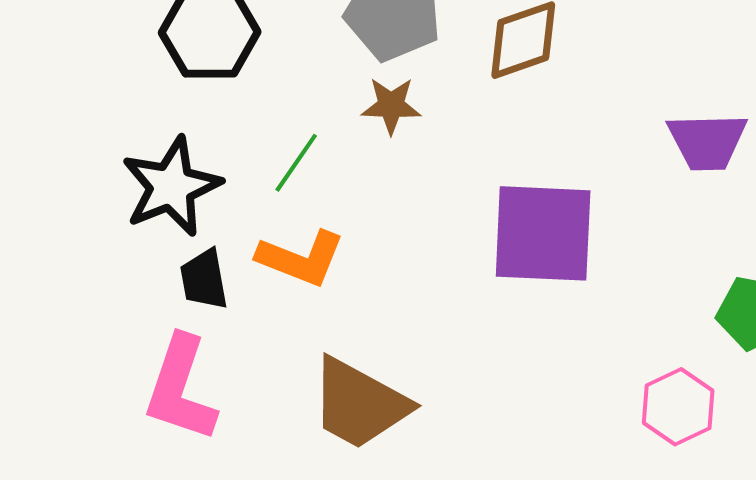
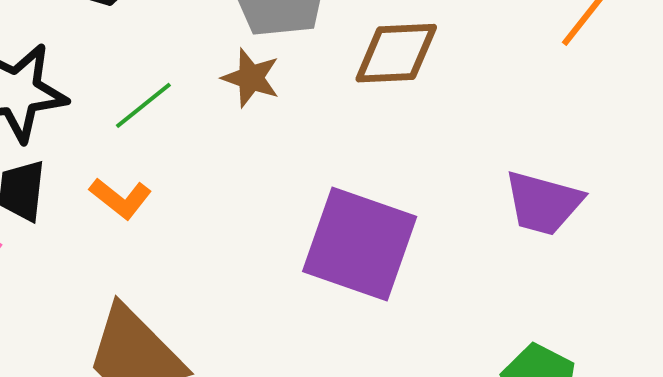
orange L-shape: (301, 258) -> (120, 198), size x0.7

